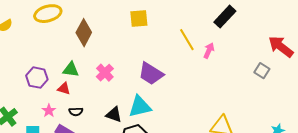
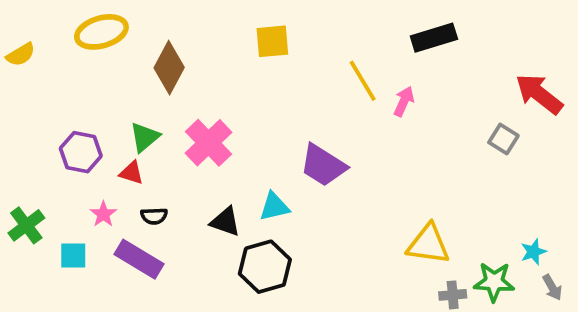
black rectangle: (225, 17) -> (434, 38), turned 30
green triangle: (71, 70) -> (145, 137), turned -48
pink cross: (105, 73) -> (209, 143), size x1.4
purple trapezoid: (151, 74) -> (323, 165), moved
cyan triangle: (140, 107) -> (274, 207), size x0.7

